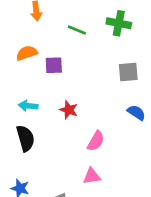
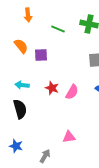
orange semicircle: (27, 53) -> (21, 46), turned 70
pink semicircle: (96, 141) -> (72, 92), moved

